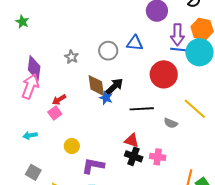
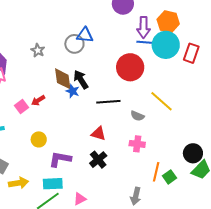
blue triangle: (135, 43) -> (85, 35), moved
black arrow: (114, 86) -> (81, 80), turned -78
red arrow: (59, 100) -> (38, 100), moved
black cross: (134, 156) -> (98, 160), moved, turned 30
pink cross: (158, 157) -> (137, 144), moved

